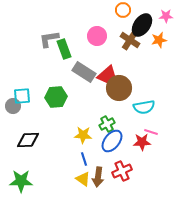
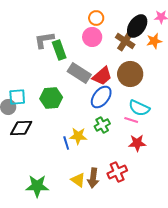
orange circle: (123, 10) -> (96, 18), moved
brown circle: (119, 88) -> (130, 74), moved
cyan semicircle: (144, 107) -> (139, 108), turned 35
pink line: (151, 132) -> (131, 120), moved
black diamond: (28, 140) -> (21, 128), moved
blue ellipse: (112, 141) -> (101, 97), moved
blue line: (84, 159) -> (66, 143), moved
green star: (21, 181) -> (37, 186), moved

